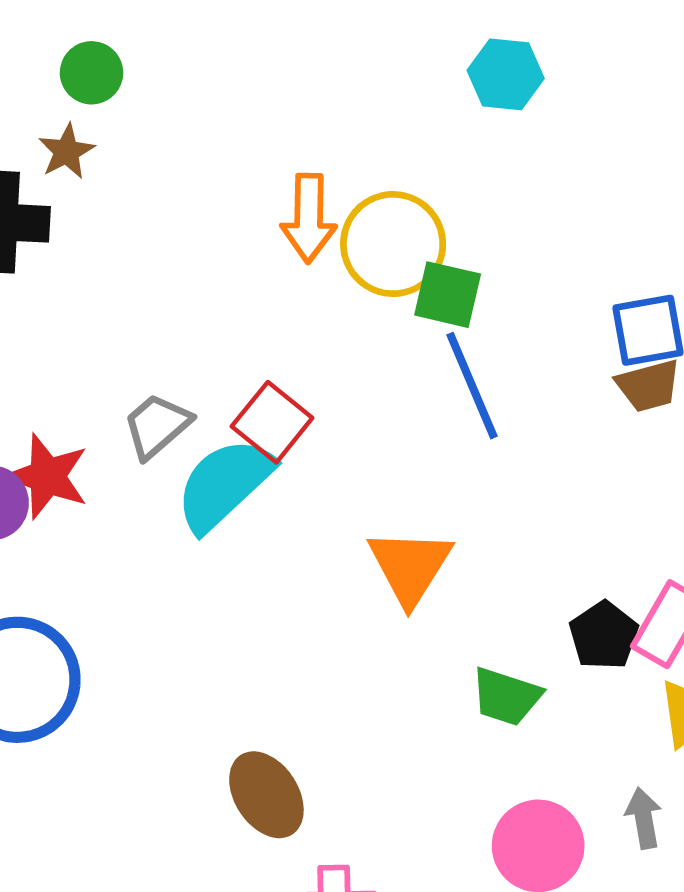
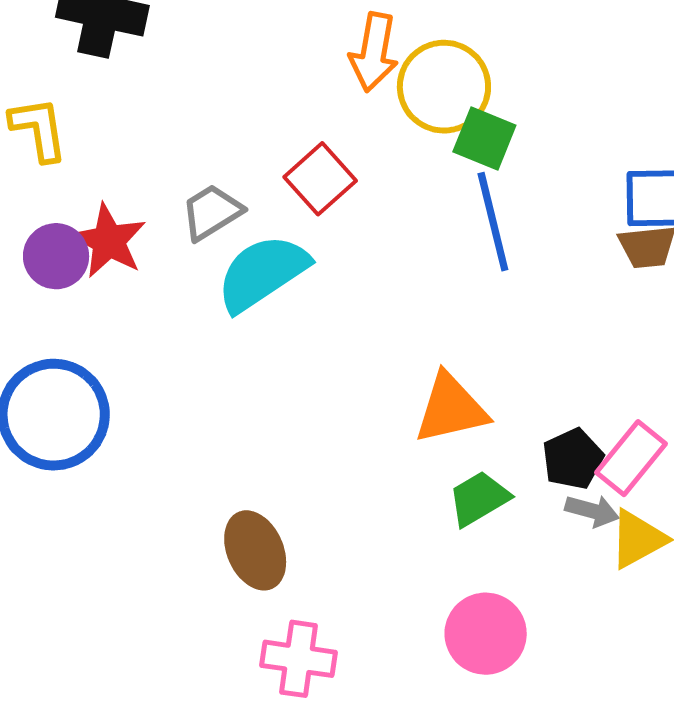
red square: (272, 422) -> (320, 179), moved
orange triangle: (410, 566) -> (451, 409), moved, turned 36
green trapezoid: (506, 697) -> (479, 498), turned 122
gray arrow: (644, 818) -> (592, 511), moved, turned 106

